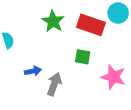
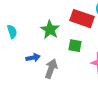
green star: (53, 21) -> (50, 30), moved

